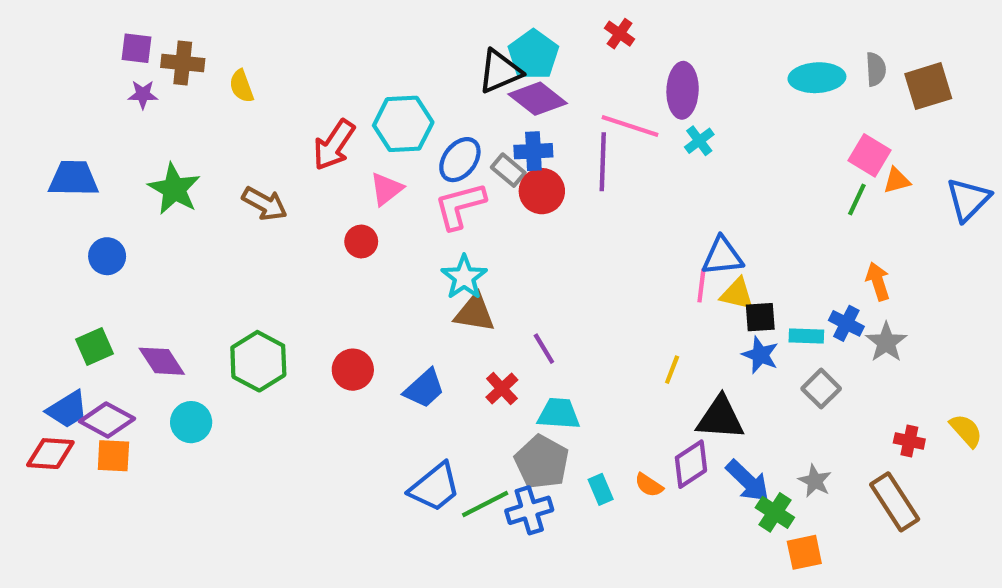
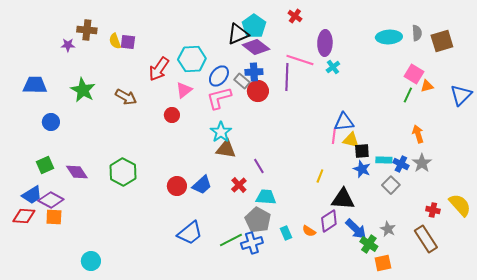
purple square: (137, 48) -> (128, 42), moved
blue cross: (846, 323) -> (401, 164), moved
red circle: (353, 370) -> (177, 186), moved
cyan circle: (191, 422) -> (91, 261), moved
yellow semicircle: (966, 431) -> (460, 205), size x1.4
blue trapezoid: (435, 487) -> (190, 233), moved

